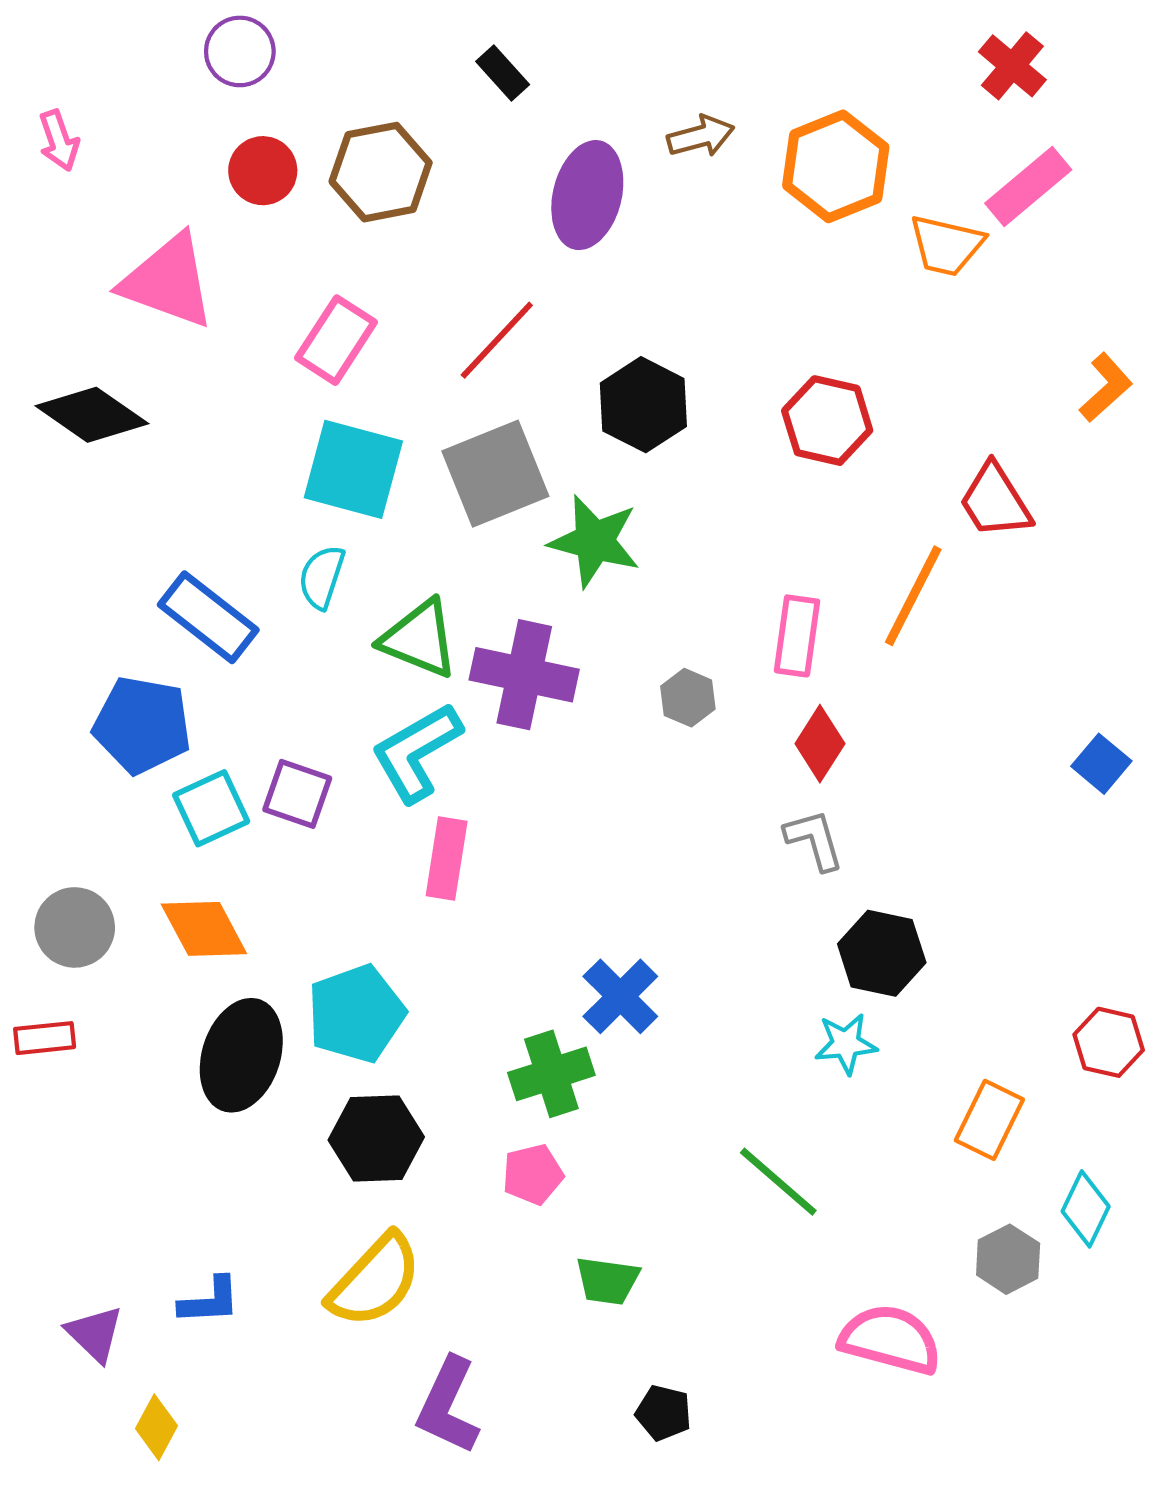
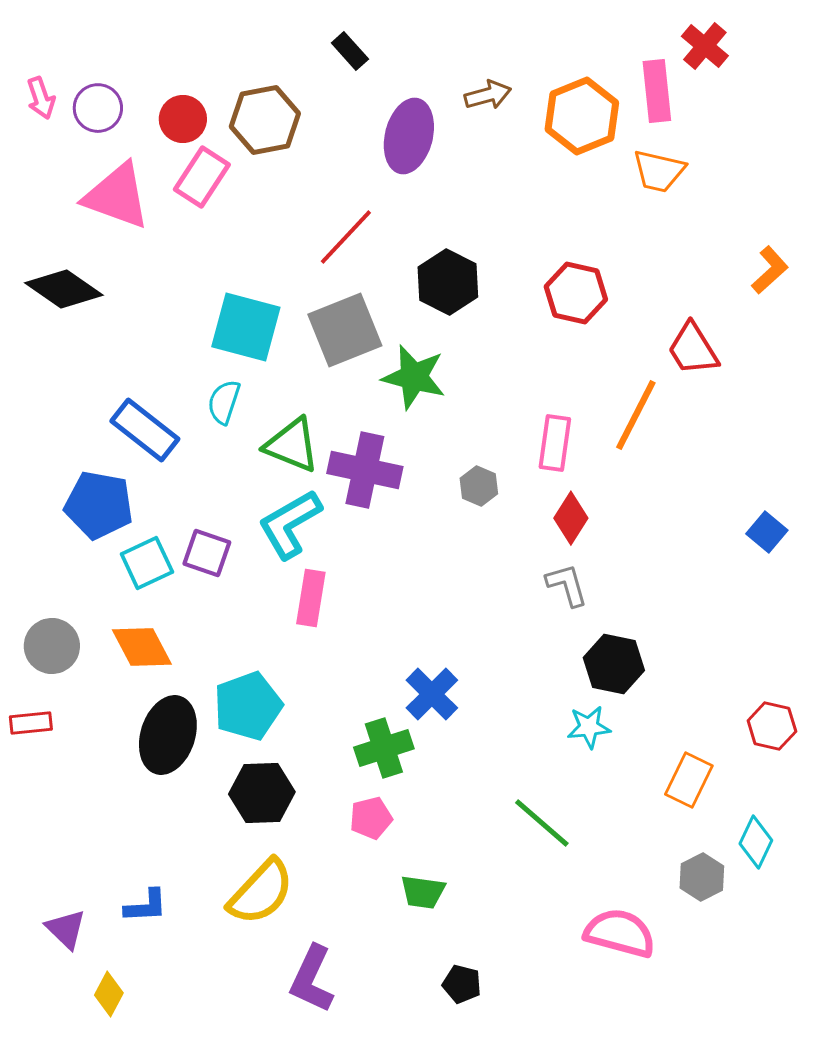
purple circle: (240, 51) -> (98, 108), moved
pink rectangle: (1028, 186) -> (657, 91), moved, turned -56
pink rectangle: (336, 340) -> (202, 177), moved

